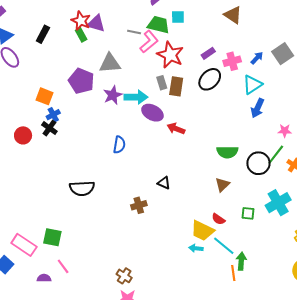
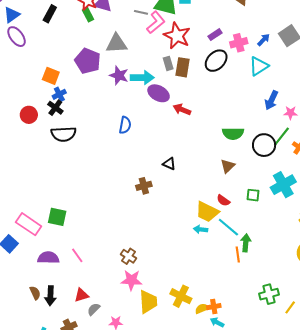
purple star: (113, 95) -> (119, 75), turned -30
blue arrow: (257, 108) -> (271, 100), moved
black semicircle: (82, 188) -> (63, 134), moved
pink line: (63, 266) -> (77, 255), moved
purple semicircle: (44, 278) -> (48, 258), size x1.5

